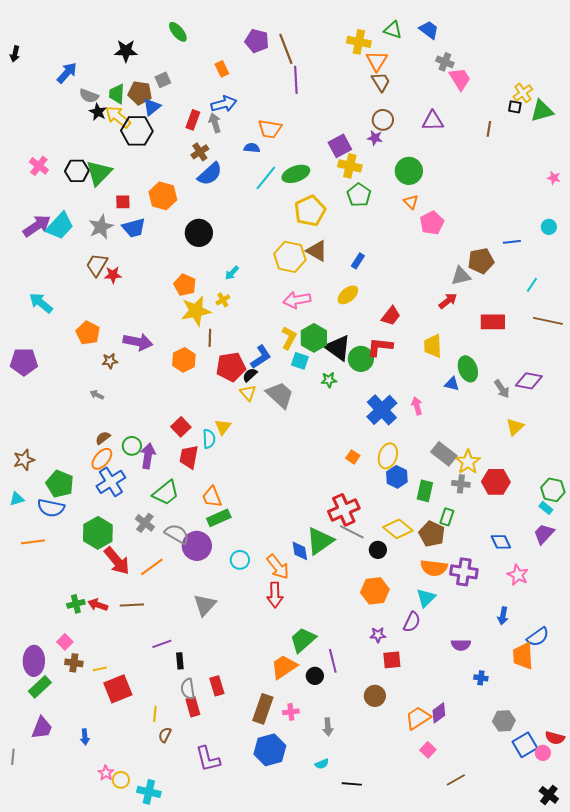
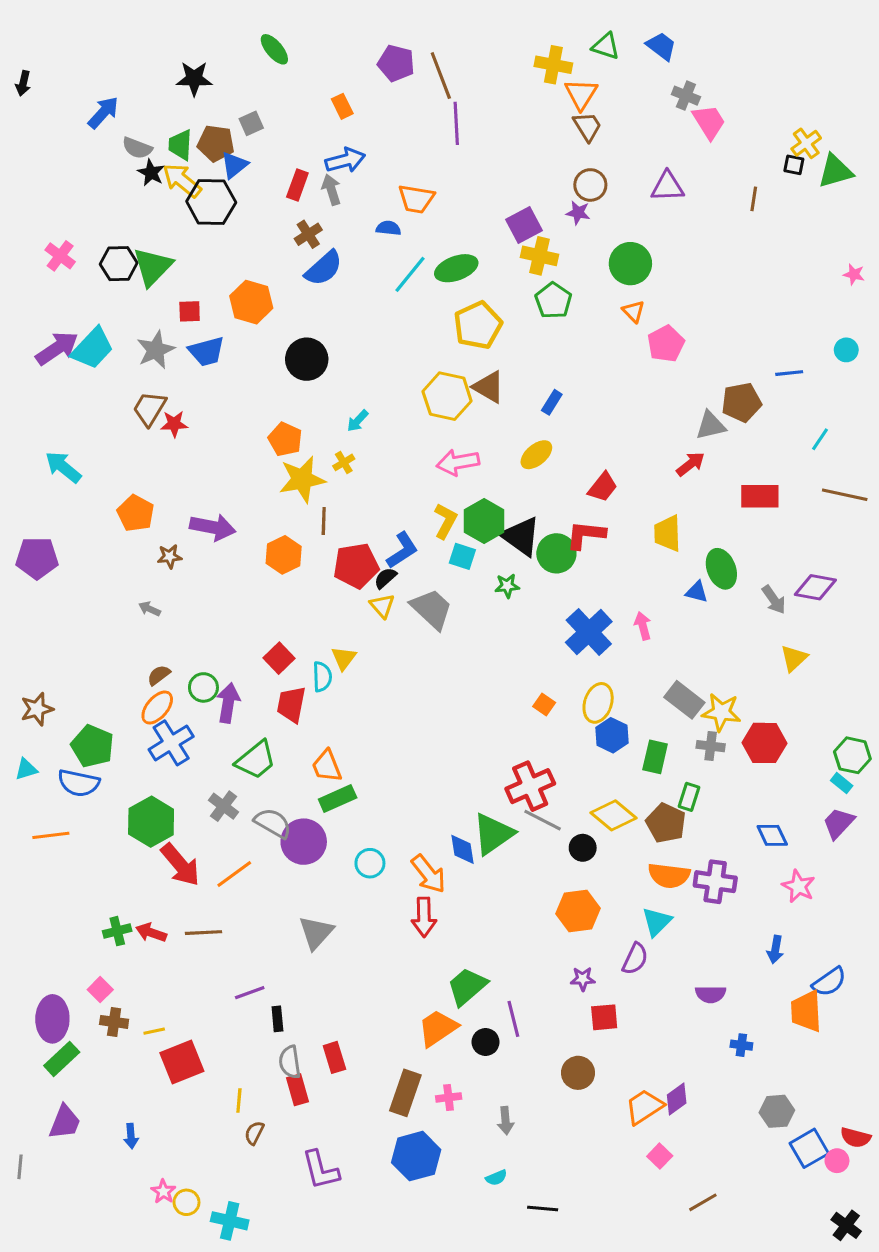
yellow star: (468, 462) -> (721, 712), turned -30

